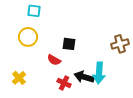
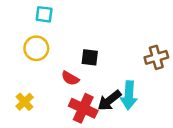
black arrow: (84, 77) -> (109, 100), turned -54
red cross: (64, 83) -> (83, 108), size x1.5

